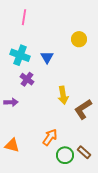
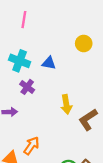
blue triangle: (47, 57) -> (49, 63), turned -48
orange arrow: (50, 137) -> (32, 146), moved

